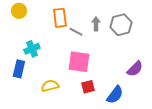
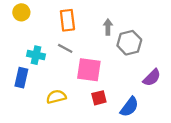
gray hexagon: (121, 25) -> (129, 43), moved
gray line: (76, 32) -> (65, 48), moved
cyan cross: (32, 49) -> (36, 55), turned 35

